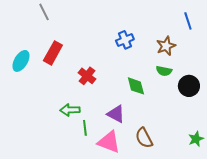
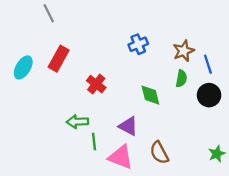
blue line: (188, 21) -> (208, 64), moved
green semicircle: (164, 71) -> (181, 79), turned -91

